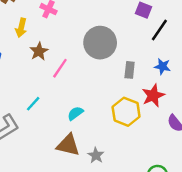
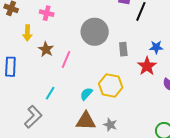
blue star: (162, 66) -> (156, 47), moved
yellow hexagon: (126, 112) -> (111, 86), moved

